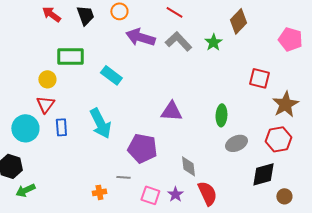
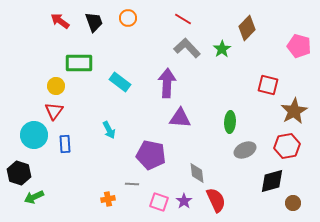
purple arrow: (140, 37) -> (167, 83), moved, turned 76
cyan arrow: (100, 123) -> (109, 130), size x0.6
blue rectangle: (61, 127) -> (65, 144), moved

